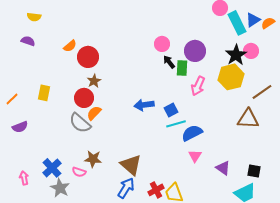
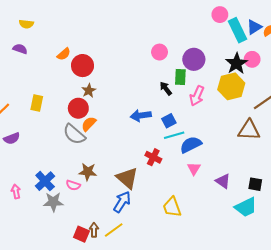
black arrow: (169, 62) -> (166, 88), moved
gray star: (60, 188) -> (53, 202), turned -30
red cross: (156, 190) -> (153, 157), moved, turned -35

